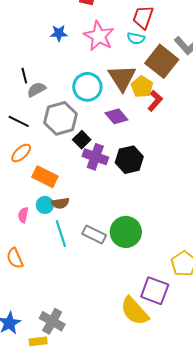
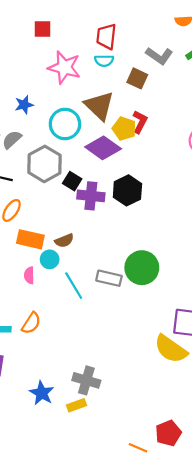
blue star: (59, 33) -> (24, 105), moved
brown square: (162, 61) -> (137, 78), size x0.6
yellow pentagon: (142, 87) -> (124, 129), moved
purple diamond: (116, 116) -> (103, 148), size x1.4
orange rectangle: (45, 177) -> (30, 239), moved
brown semicircle: (60, 203) -> (64, 241), moved
orange semicircle: (15, 258) -> (31, 323), turned -110

